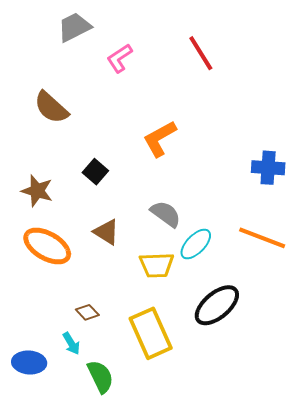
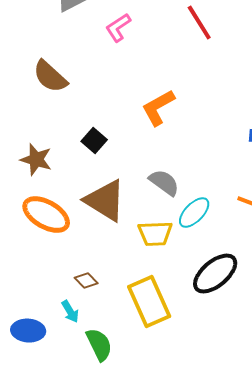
brown triangle: (106, 232) -> (105, 201), size x1.6

